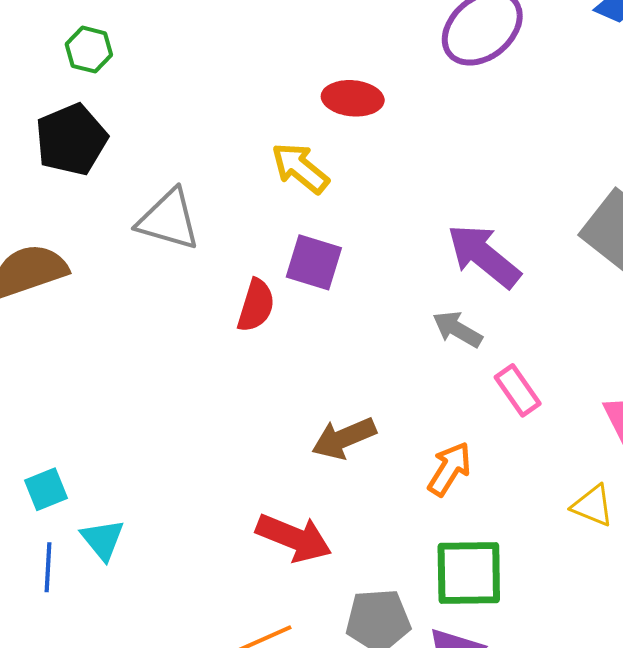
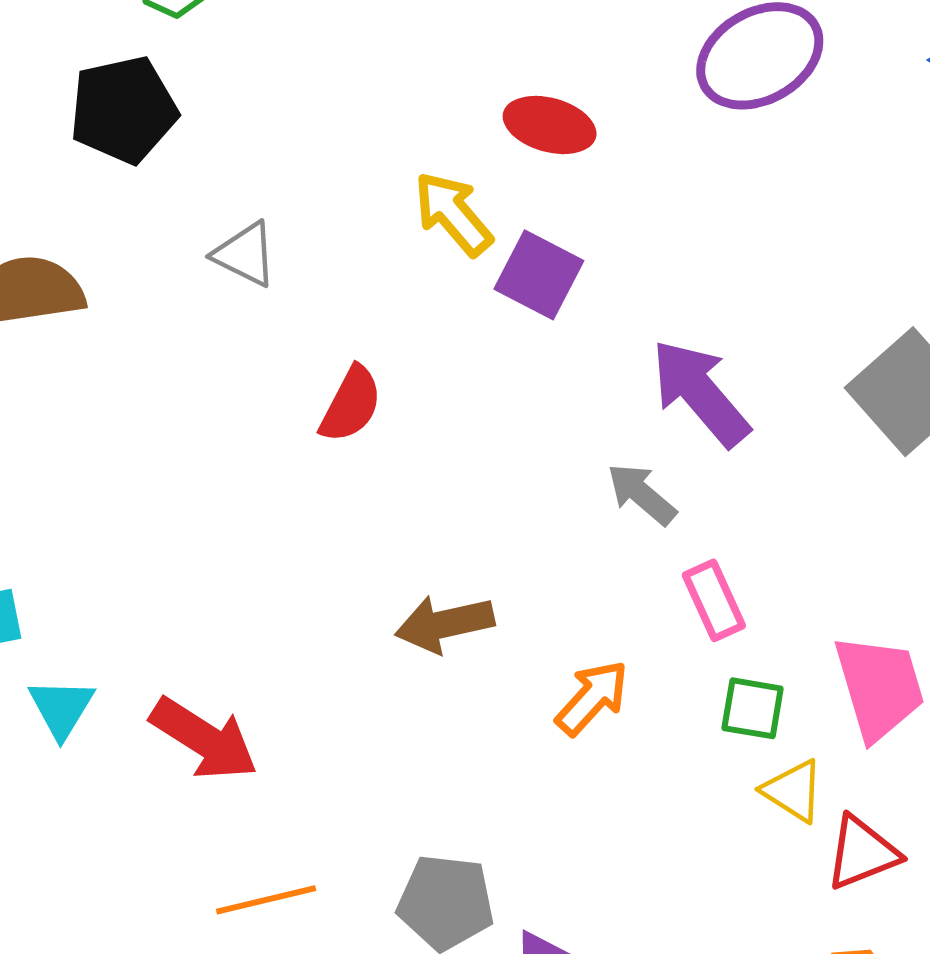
gray triangle: (169, 220) -> (245, 254), size x0.7
purple square: (314, 262) -> (539, 275), moved
red arrow: (294, 538) -> (204, 739), moved
green square: (469, 573) -> (753, 708), moved, size x0.6

